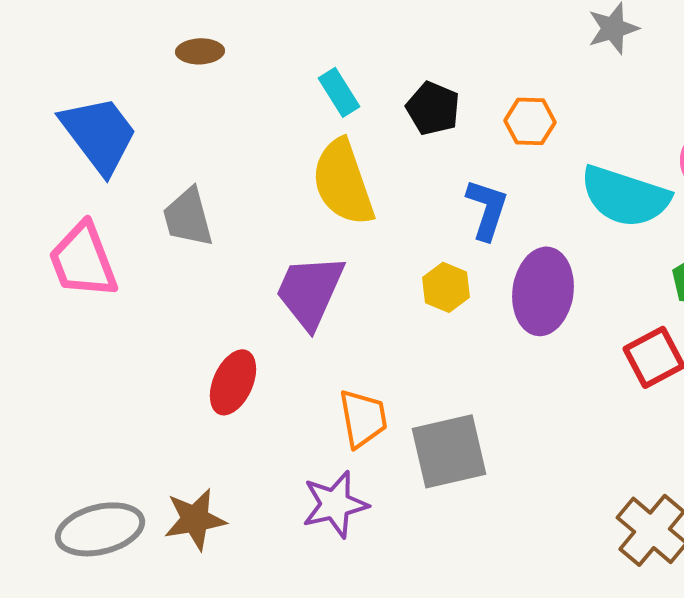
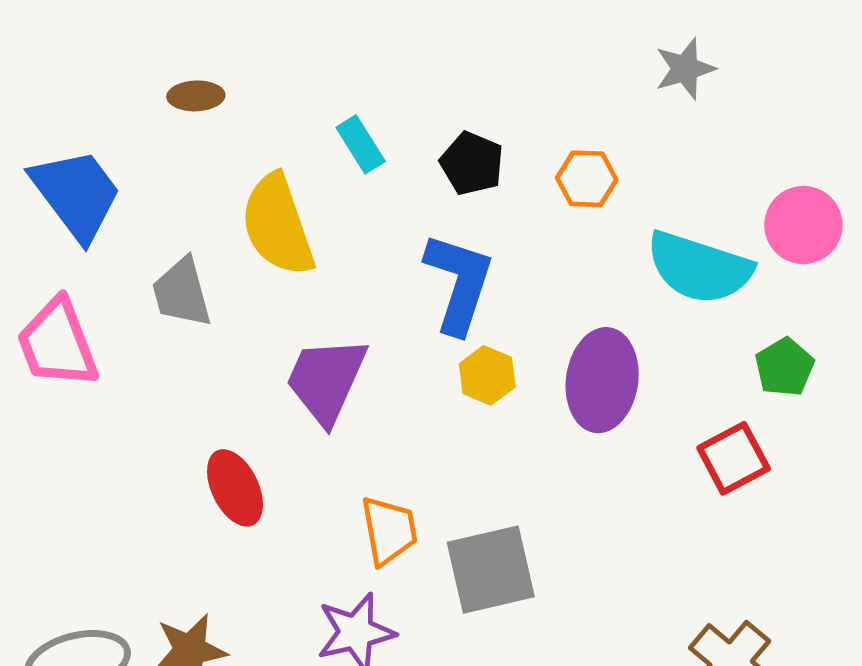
yellow semicircle: (343, 182) -> (278, 225), moved
blue L-shape: (487, 209) -> (459, 283), moved, size x1.4
red ellipse: (233, 382) -> (235, 488), turned -50

